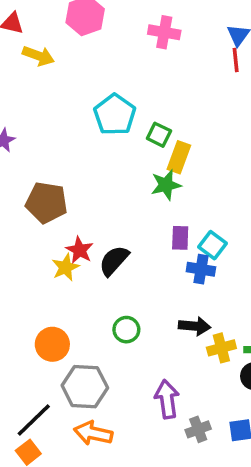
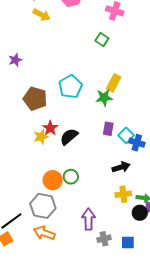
cyan pentagon: (115, 115) -> (70, 87), moved
green square: (159, 135) -> (102, 40), moved
blue cross: (201, 269) -> (137, 143), moved
black arrow: (195, 326) -> (121, 167), moved, turned -30
orange circle: (52, 344) -> (53, 180), moved

